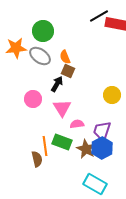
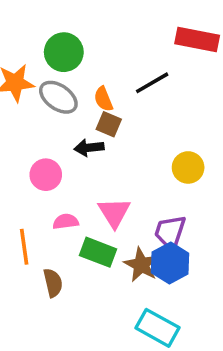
black line: (99, 16) -> (152, 83), moved
black arrow: (57, 84) -> (89, 148), turned -126
pink triangle: (62, 108) -> (114, 213), moved
pink semicircle: (77, 124) -> (66, 222), moved
orange line: (45, 146) -> (24, 247), moved

